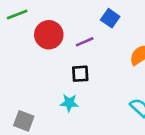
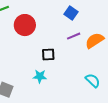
purple line: (85, 42) -> (74, 36), moved

